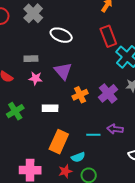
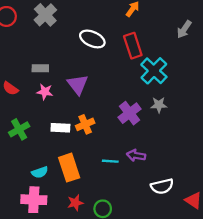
white ellipse: (61, 35) -> (92, 39), moved
orange cross: (80, 95) -> (85, 124), moved
orange rectangle: (59, 142) -> (69, 168), turned -45
cyan semicircle: (78, 157) -> (40, 172), moved

